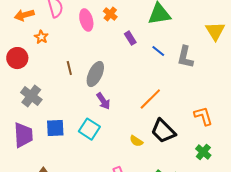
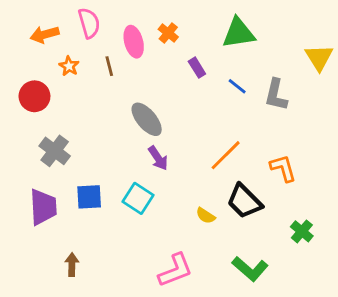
brown line: (69, 68) -> (109, 66), moved
gray ellipse: (95, 74) -> (147, 119), turned -65
orange L-shape: (203, 116) -> (283, 168), moved

